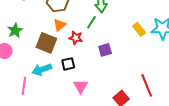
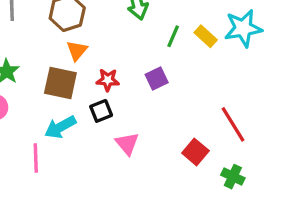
green line: (92, 22) -> (173, 36), moved
red star: (76, 38) -> (108, 80), moved

